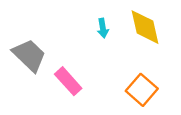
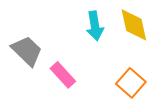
cyan arrow: (103, 28) -> (95, 26), size x1.6

